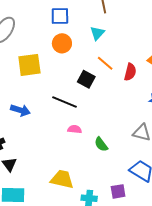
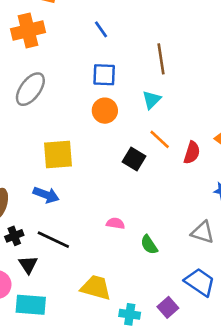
yellow square: (29, 65) -> (58, 154), moved
black line: (65, 102) -> (53, 240), moved
purple square: (118, 191) -> (168, 307), turned -35

